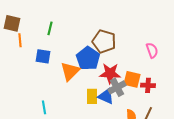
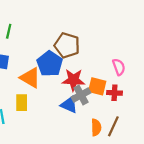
pink semicircle: (152, 50) -> (119, 67), moved
orange triangle: (70, 71) -> (30, 78), turned -45
yellow rectangle: (92, 96) -> (22, 103), moved

